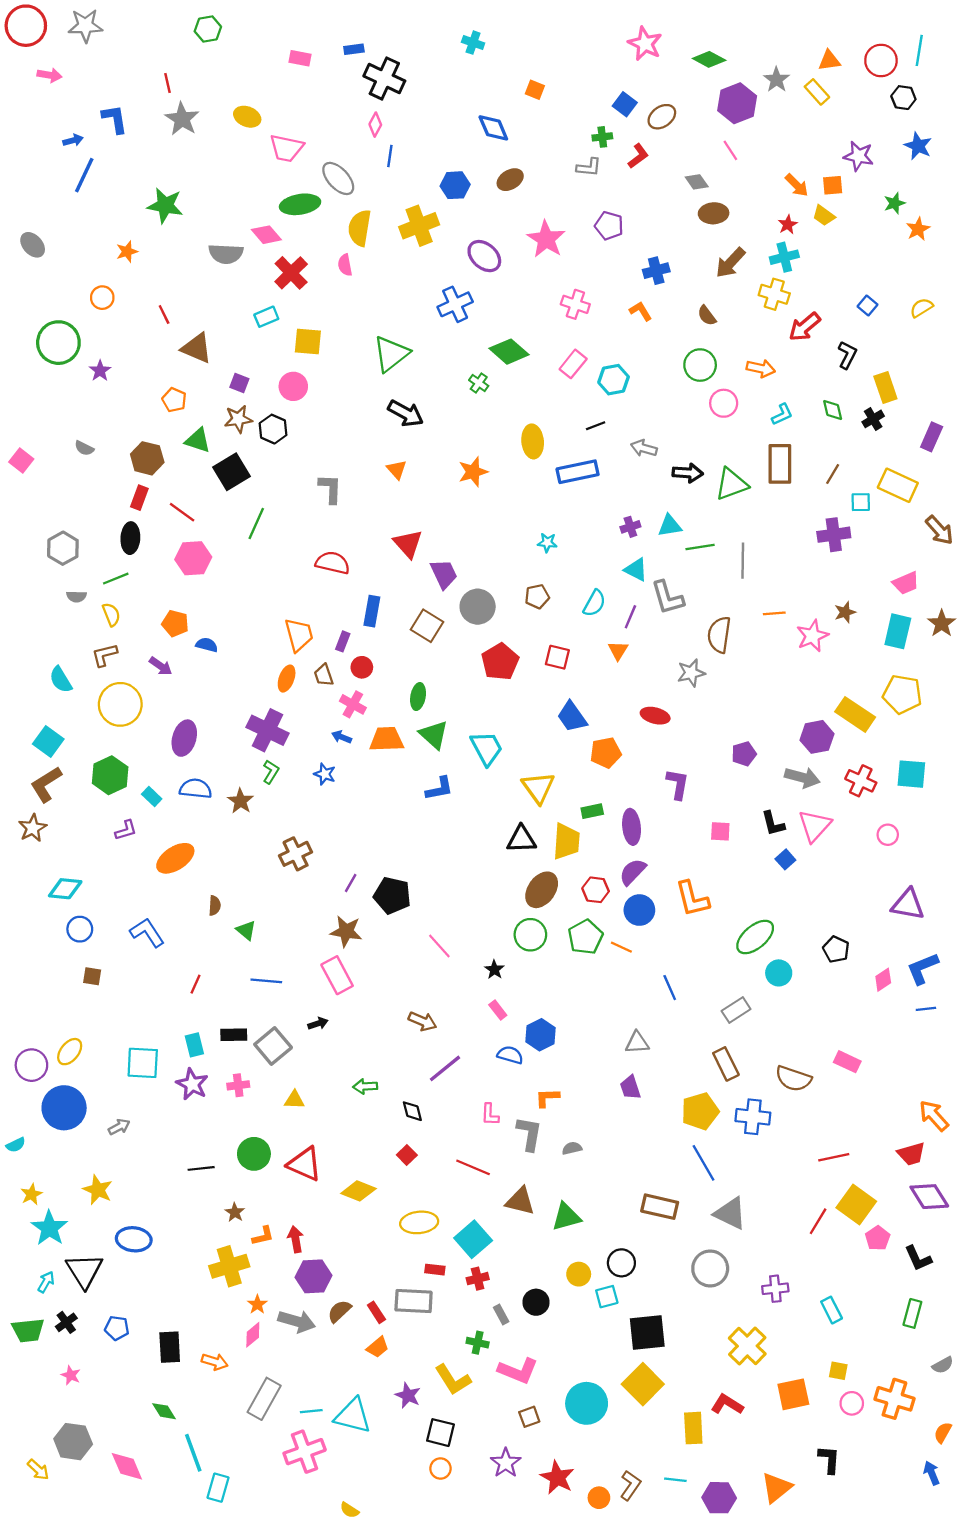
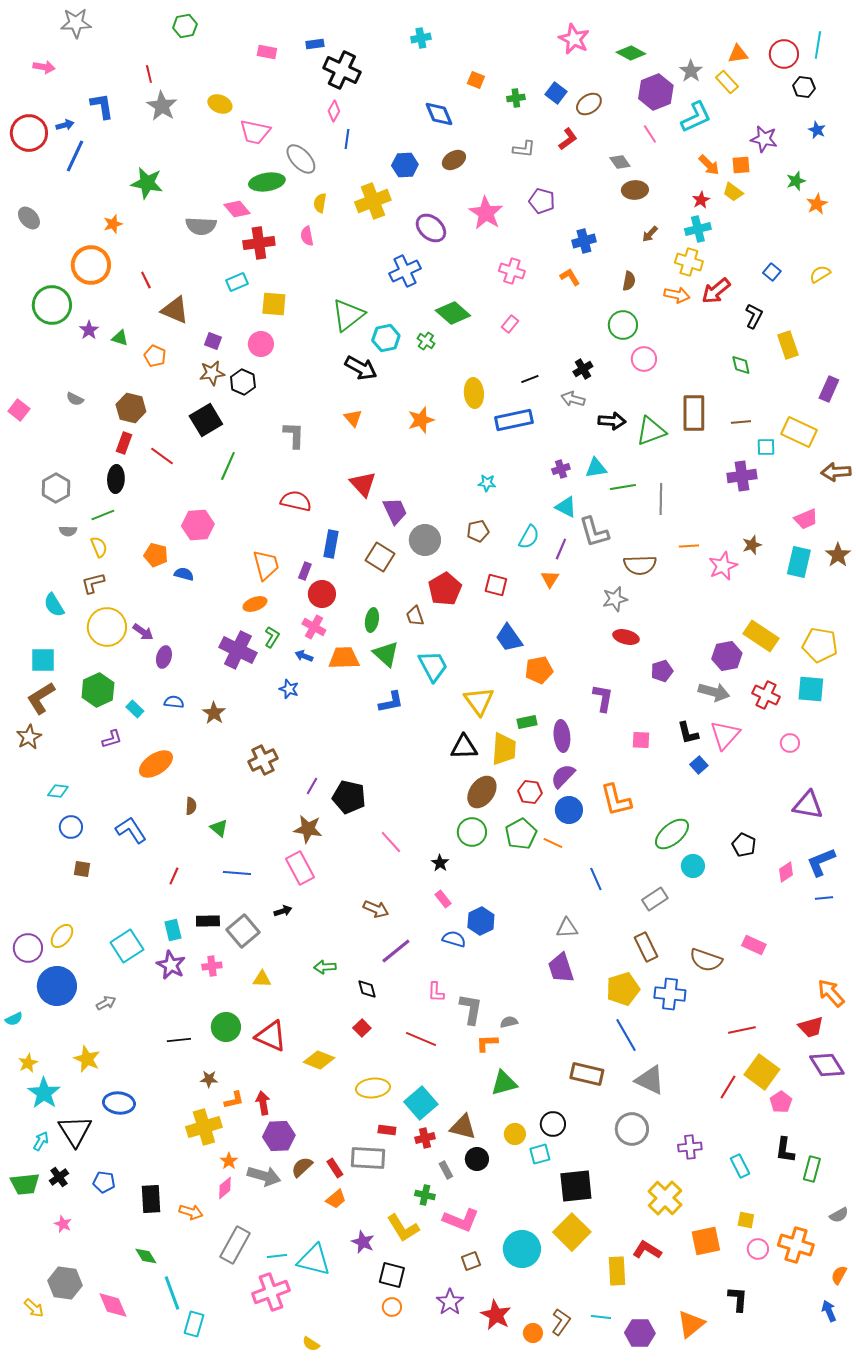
red circle: (26, 26) -> (29, 133), moved
cyan cross: (473, 43) -> (421, 38), turned -30
green cross: (602, 137) -> (516, 98), moved
blue star: (918, 146) -> (817, 130), size x0.7
yellow semicircle: (360, 228) -> (320, 203), size x0.6
brown arrow: (730, 263) -> (650, 234), size x0.6
red cross: (291, 273) -> (259, 243), turned 36
orange circle: (102, 298) -> (91, 265), size x1.8
brown semicircle: (707, 316) -> (629, 281), turned -132
pink rectangle: (573, 364) -> (510, 324), size x0.7
orange arrow: (761, 368) -> (677, 295), moved
cyan hexagon: (614, 380) -> (386, 338), moved
cyan L-shape: (782, 414) -> (696, 117), moved, size x1.6
black cross: (873, 419) -> (583, 369), moved
green triangle: (198, 440) -> (120, 338), moved, size x0.7
brown line: (833, 474) -> (741, 422), turned 54
brown arrow: (939, 530) -> (836, 472), turned 128
pink hexagon: (193, 558) -> (198, 525), moved
brown semicircle: (719, 635) -> (640, 565), turned -100
purple arrow: (161, 666) -> (143, 632), moved
red circle: (362, 667) -> (322, 594), size x1.4
brown trapezoid: (324, 675) -> (415, 616), moved
orange ellipse: (287, 679) -> (255, 604), turned 50
yellow pentagon: (902, 694) -> (820, 645), moved
red ellipse: (655, 716) -> (626, 637), moved
purple ellipse: (184, 738) -> (164, 657), size x0.7
cyan square: (48, 741) -> (43, 660), turned -36
green L-shape: (271, 772) -> (272, 637), moved
blue semicircle: (196, 789) -> (174, 702), size x0.7
cyan diamond: (65, 889) -> (58, 791), size x0.7
cyan square: (143, 1063) -> (127, 946), turned -36
purple trapezoid: (630, 1088) -> (561, 968), size x1.4
orange L-shape: (547, 1098) -> (487, 1043), moved
brown triangle: (520, 1201) -> (463, 1127), moved
brown star: (235, 1212) -> (209, 1079), turned -30
black L-shape: (918, 1258) -> (785, 1150), moved, turned 32

